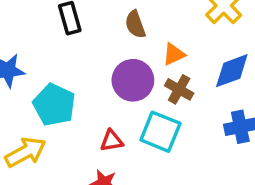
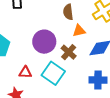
brown semicircle: (135, 24) -> (68, 12), moved
orange triangle: (174, 54) -> (79, 31), moved

